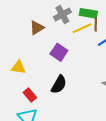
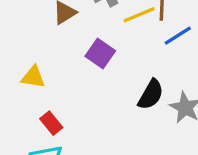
black semicircle: (59, 84) -> (151, 95), moved

